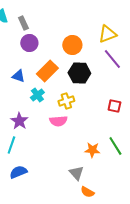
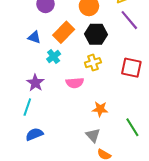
yellow cross: (66, 101) -> (93, 63), moved
red square: (114, 106) -> (131, 68), size x1.5
green line: (115, 146) -> (132, 127), moved
orange star: (92, 150) -> (100, 109), moved

